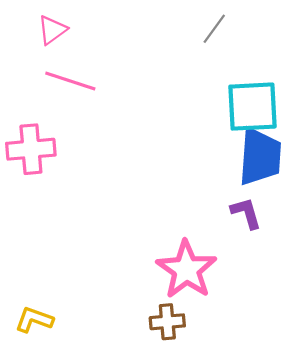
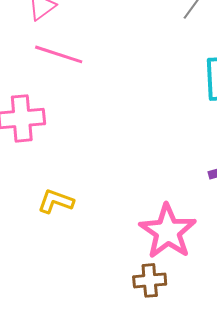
yellow L-shape: (34, 320) -> (56, 201), moved

